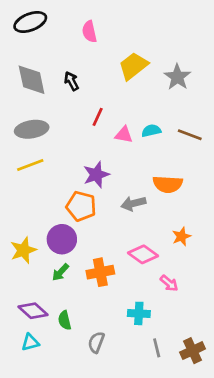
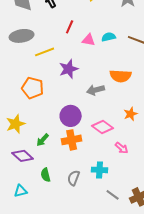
yellow line: (30, 165) -> (45, 52), moved
orange pentagon: (81, 206) -> (33, 88), moved
purple circle: (62, 239) -> (71, 116), moved
purple diamond: (33, 311) -> (23, 156), moved
gray semicircle: (96, 342) -> (74, 178), moved
gray line: (157, 348) -> (113, 195), turned -40

